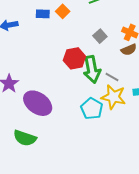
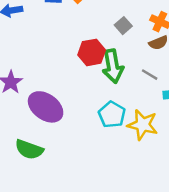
gray line: (112, 77) -> (150, 75), moved
yellow star: (113, 97) -> (143, 125), moved

